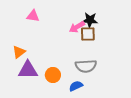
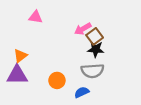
black star: (90, 20) -> (96, 49), moved
brown square: (88, 34) -> (95, 36), turned -35
purple triangle: (28, 70) -> (17, 75), moved

